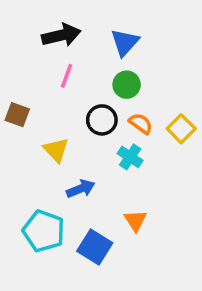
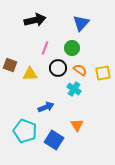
blue triangle: (125, 42) -> (81, 23), moved
pink line: (67, 76) -> (45, 48), moved
yellow square: (181, 129) -> (103, 73), turned 35
yellow triangle: (56, 150) -> (30, 74), moved, turned -49

